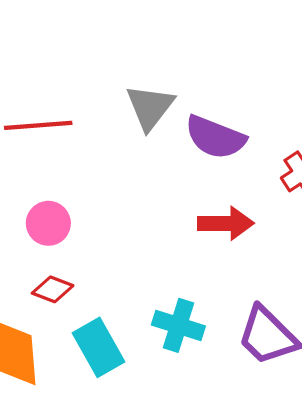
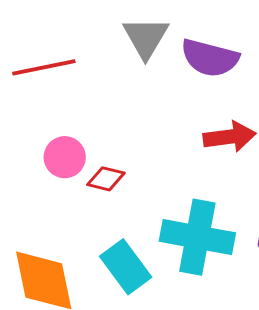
red diamond: (53, 289) -> (106, 179), moved
cyan cross: (178, 325) -> (197, 237), size x1.5

